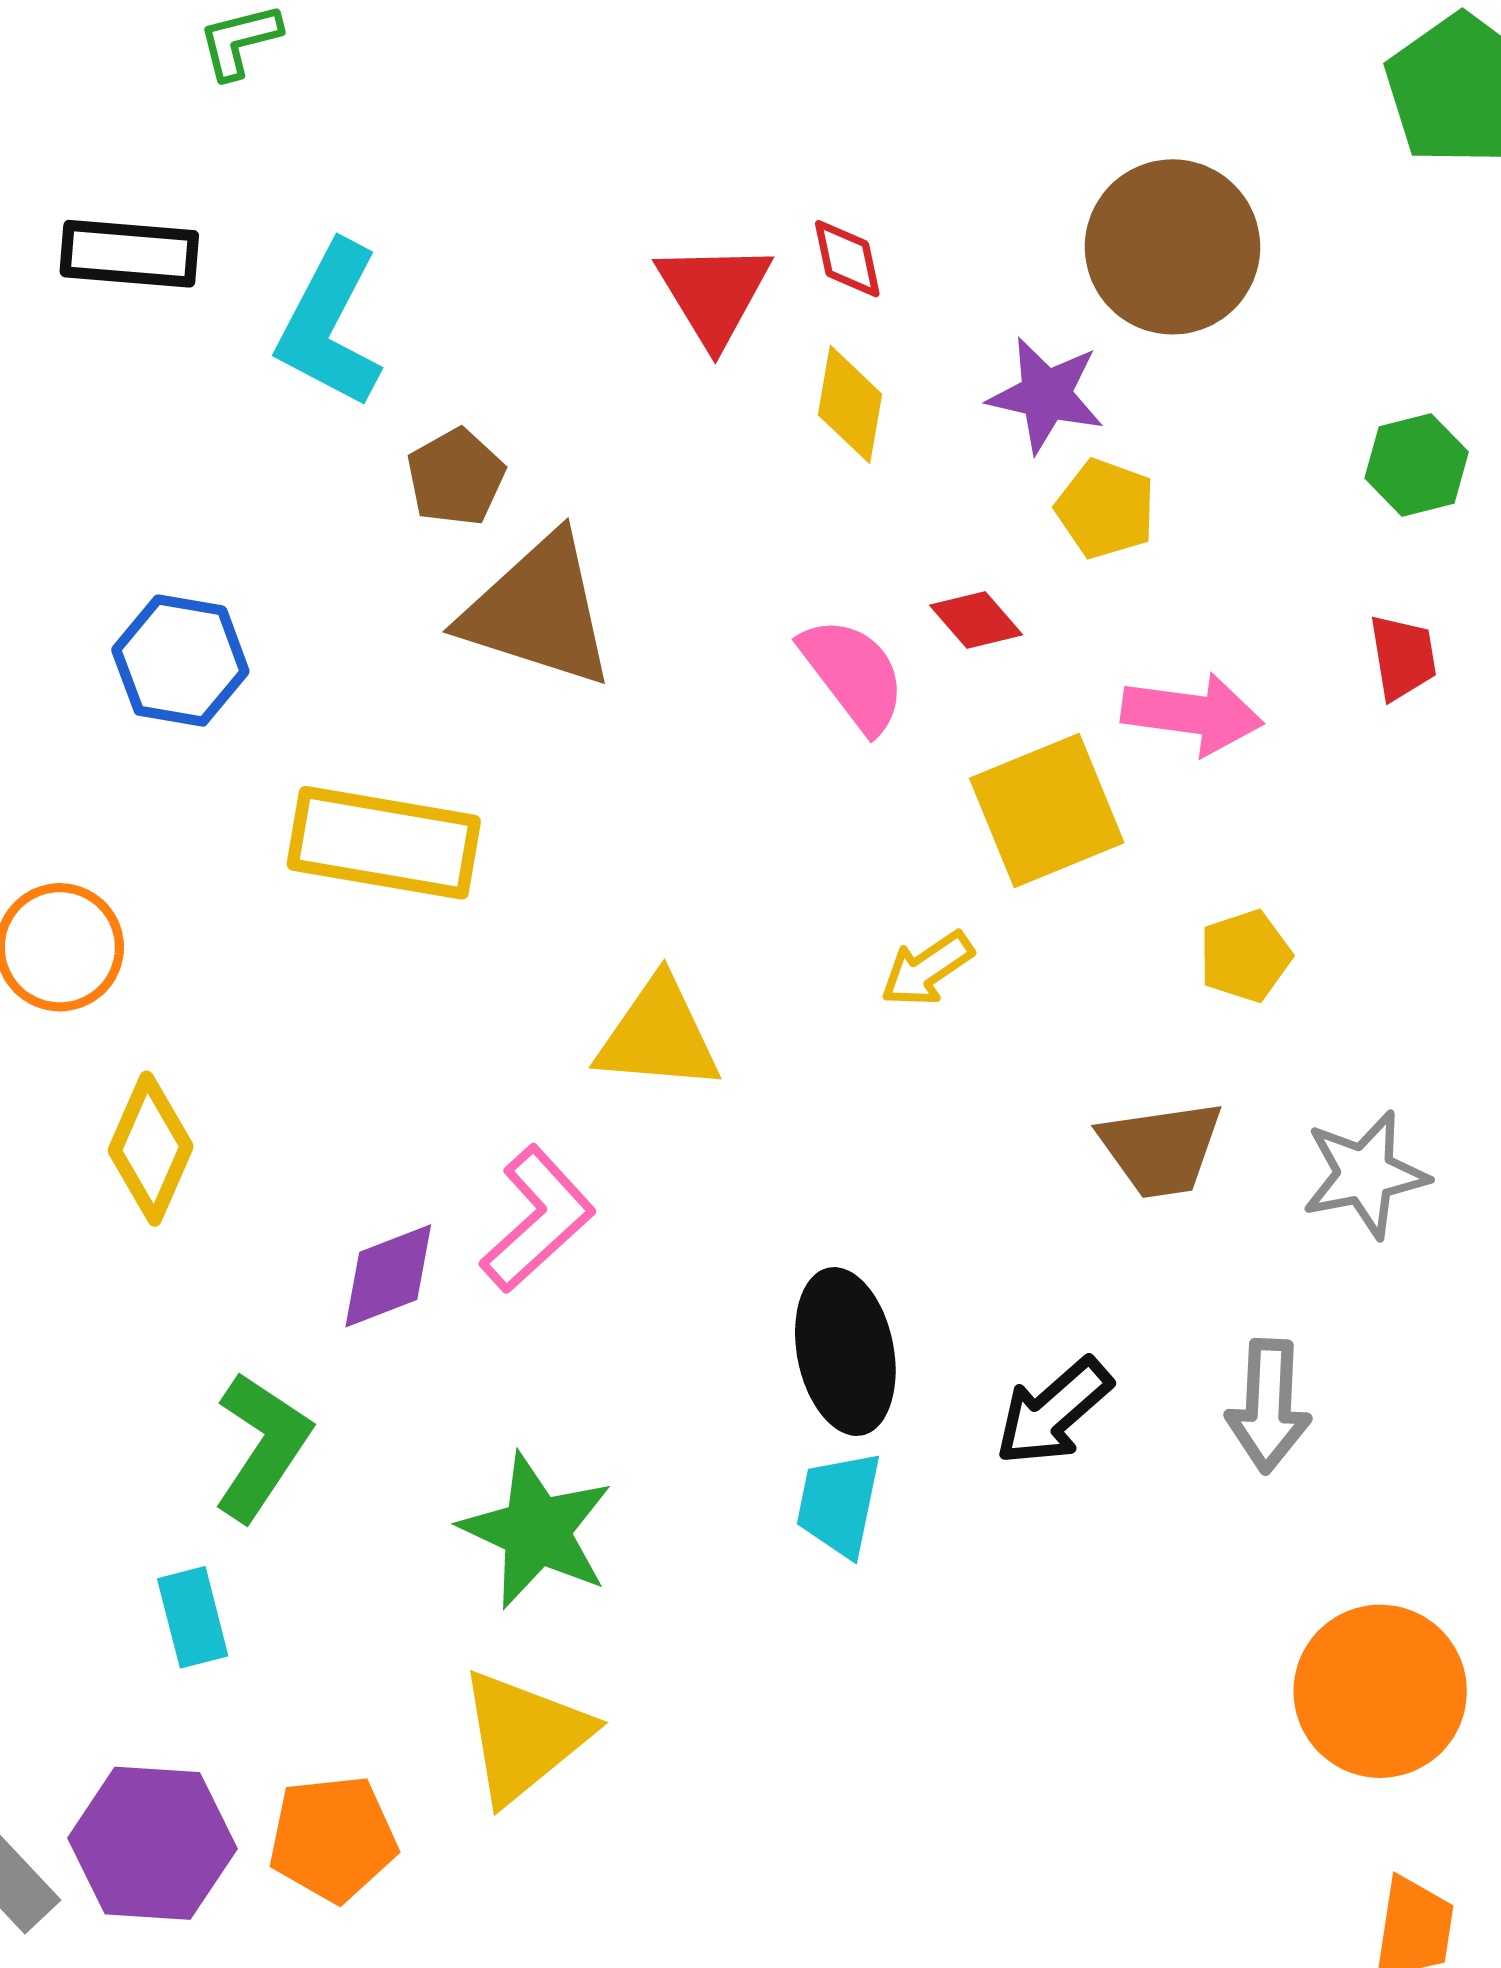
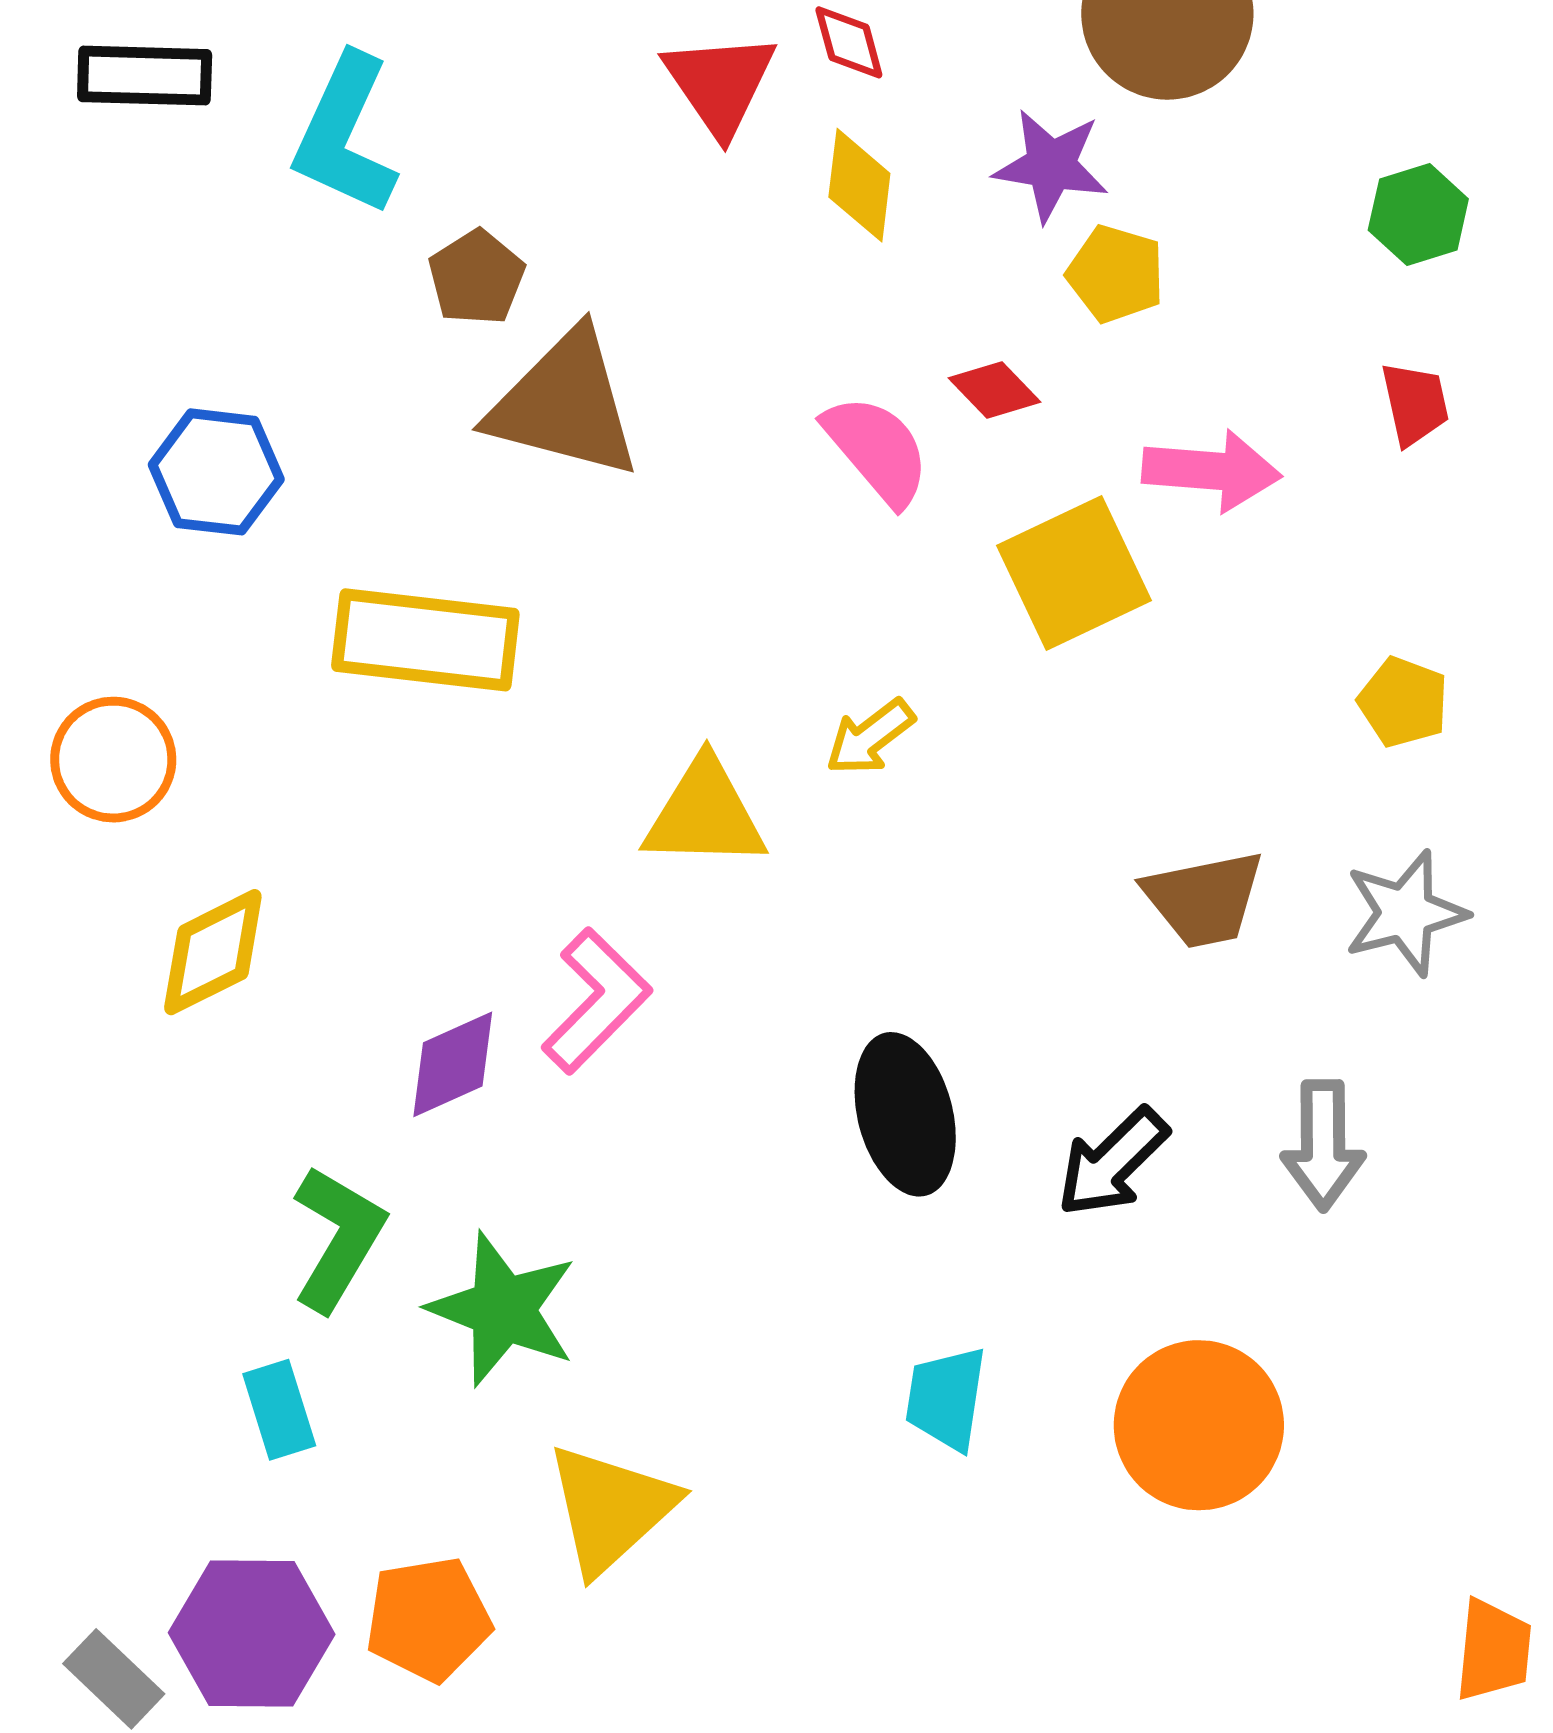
yellow pentagon: (1245, 956) -> (1403, 702), moved, turned -30
yellow arrow: (927, 969) -> (870, 737), moved
yellow diamond: (151, 1149) -> (213, 952), turned 43
cyan trapezoid: (839, 1504) -> (946, 1398), moved
green star: (537, 1531) -> (503, 1309), moved
orange circle: (1380, 1691) -> (1199, 1425), moved

